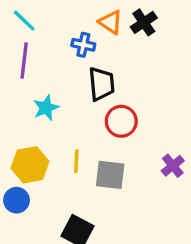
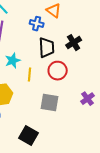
black cross: (144, 22) -> (74, 43), moved
yellow line: (76, 161) -> (30, 75), moved

